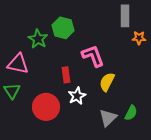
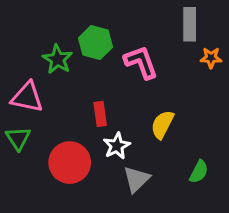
pink L-shape: (93, 56) -> (141, 62), moved
gray triangle: (108, 118) -> (137, 179), moved

